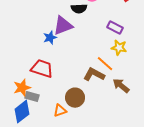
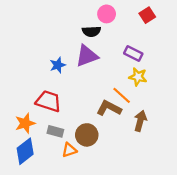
purple triangle: (63, 26) -> (87, 56), moved
brown arrow: (121, 86) -> (140, 121), turned 66
gray rectangle: (32, 97) -> (55, 131), moved

